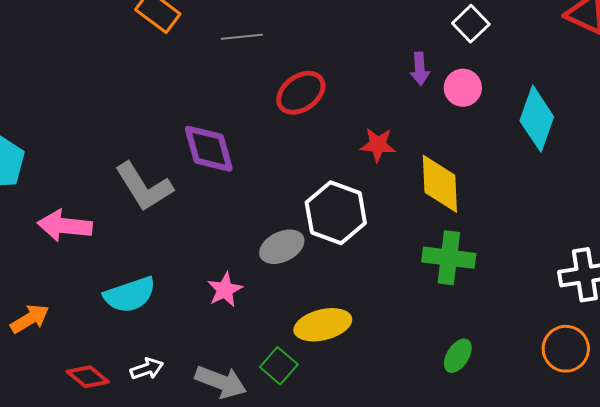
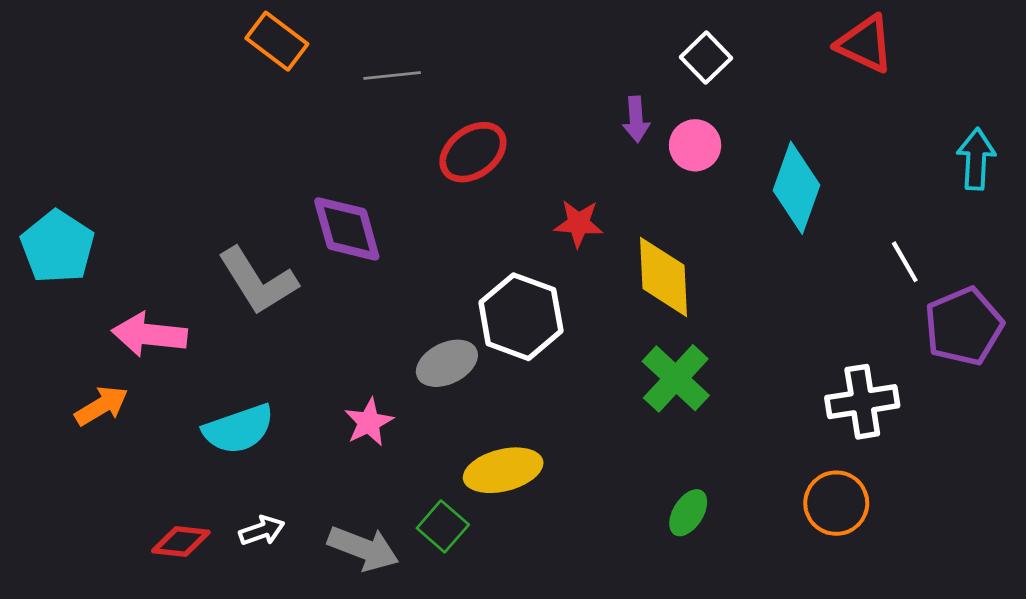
green cross: (449, 258) -> (676, 378), turned 36
orange arrow: (30, 319) -> (101, 406), moved
red diamond: (88, 377) -> (181, 542), turned -33

